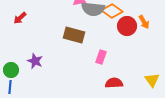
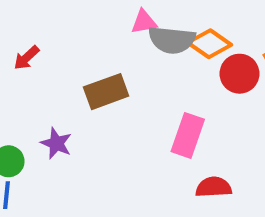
brown rectangle: (74, 35) -> (106, 92), moved, turned -35
pink rectangle: (101, 57) -> (188, 135), size x1.5

